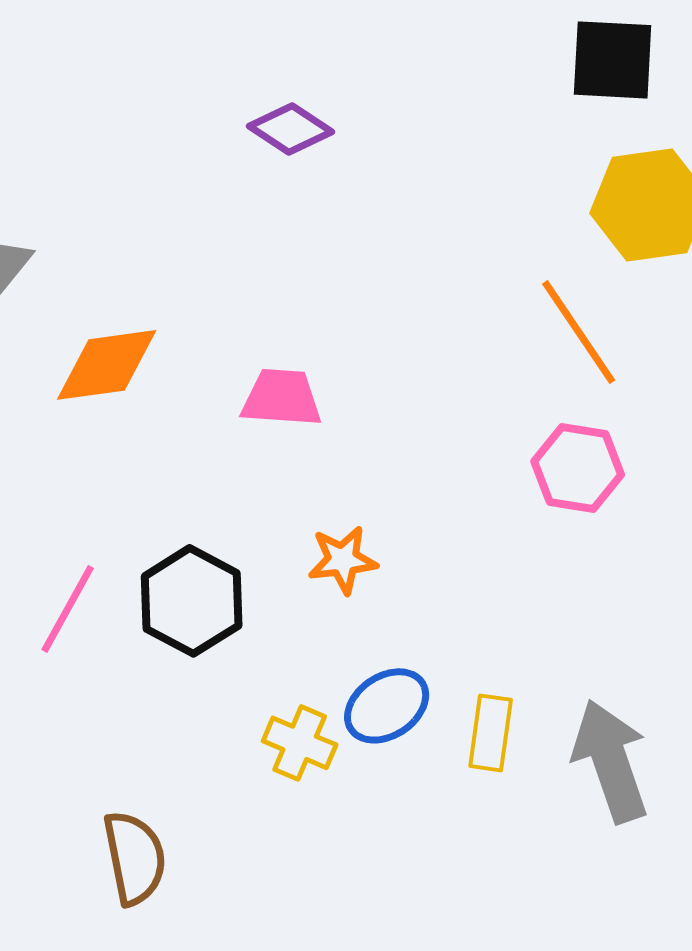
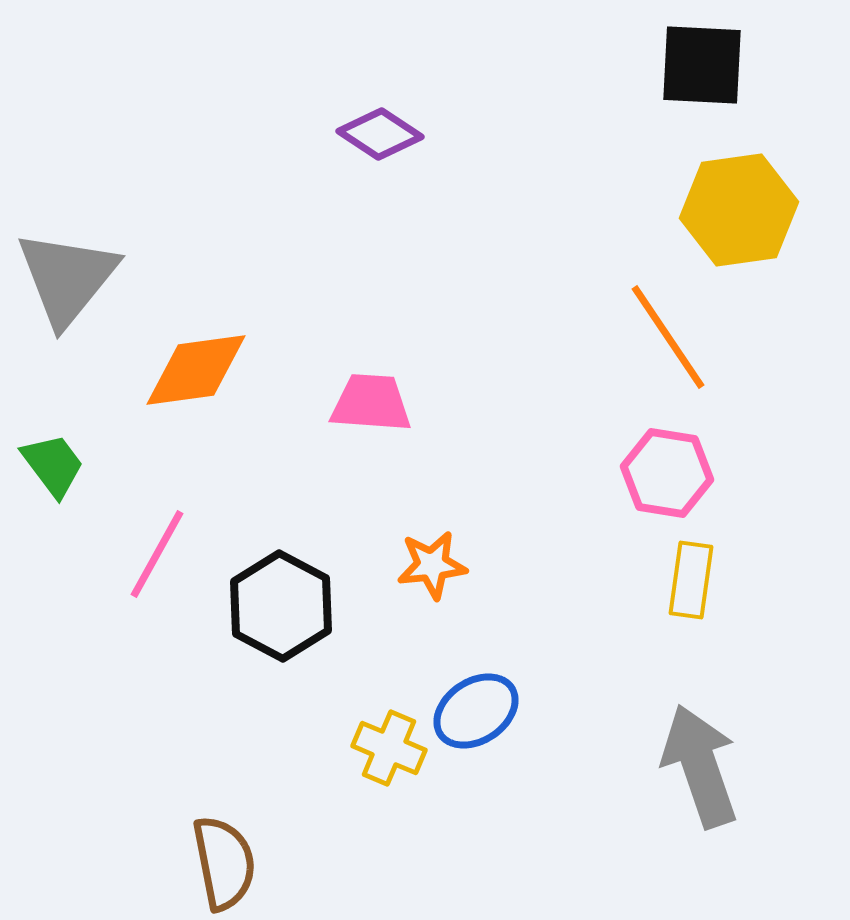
pink line: (68, 609) -> (157, 554), moved
yellow rectangle: (491, 733) -> (691, 580), moved

